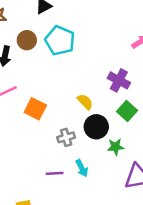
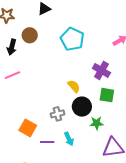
cyan pentagon: (60, 41) -> (72, 39), moved
orange square: (35, 109) -> (28, 128), moved
green square: (127, 111) -> (107, 95), turned -35

